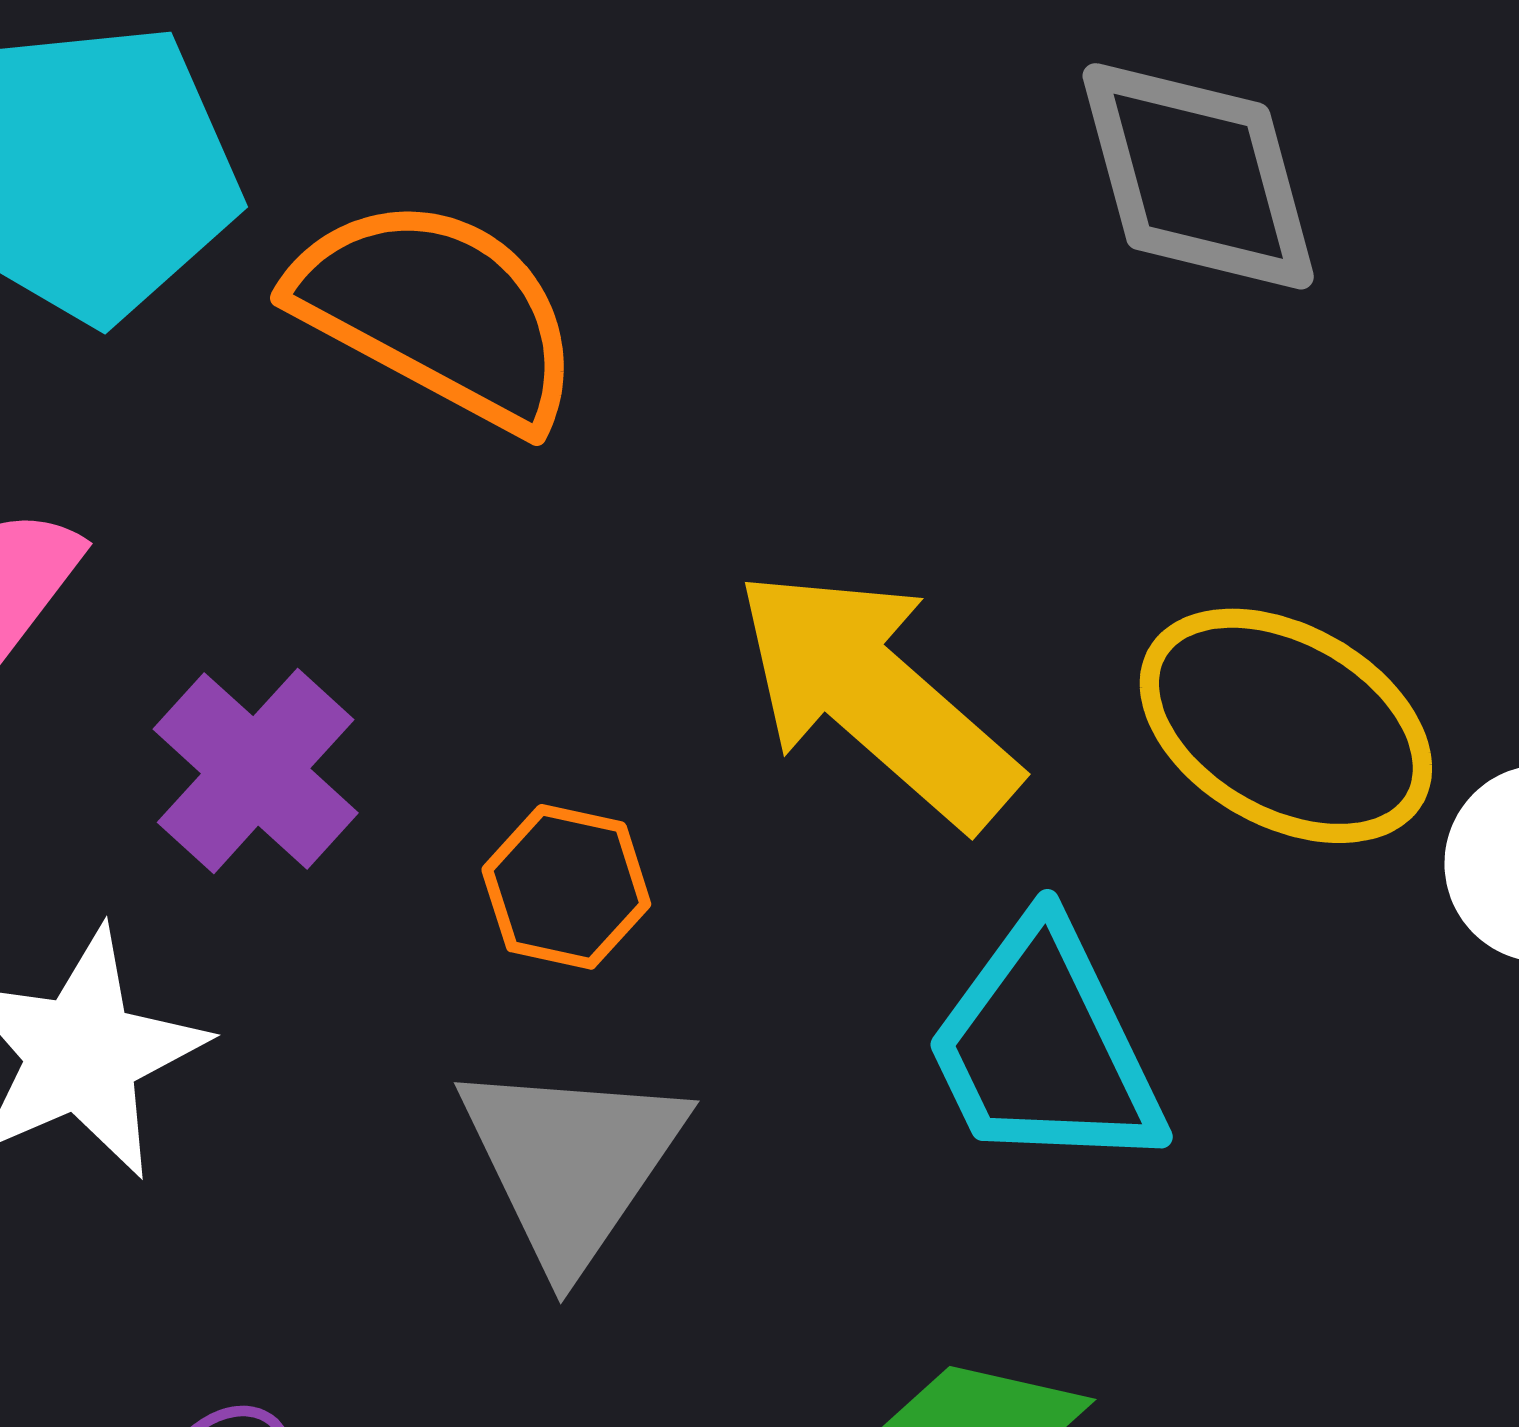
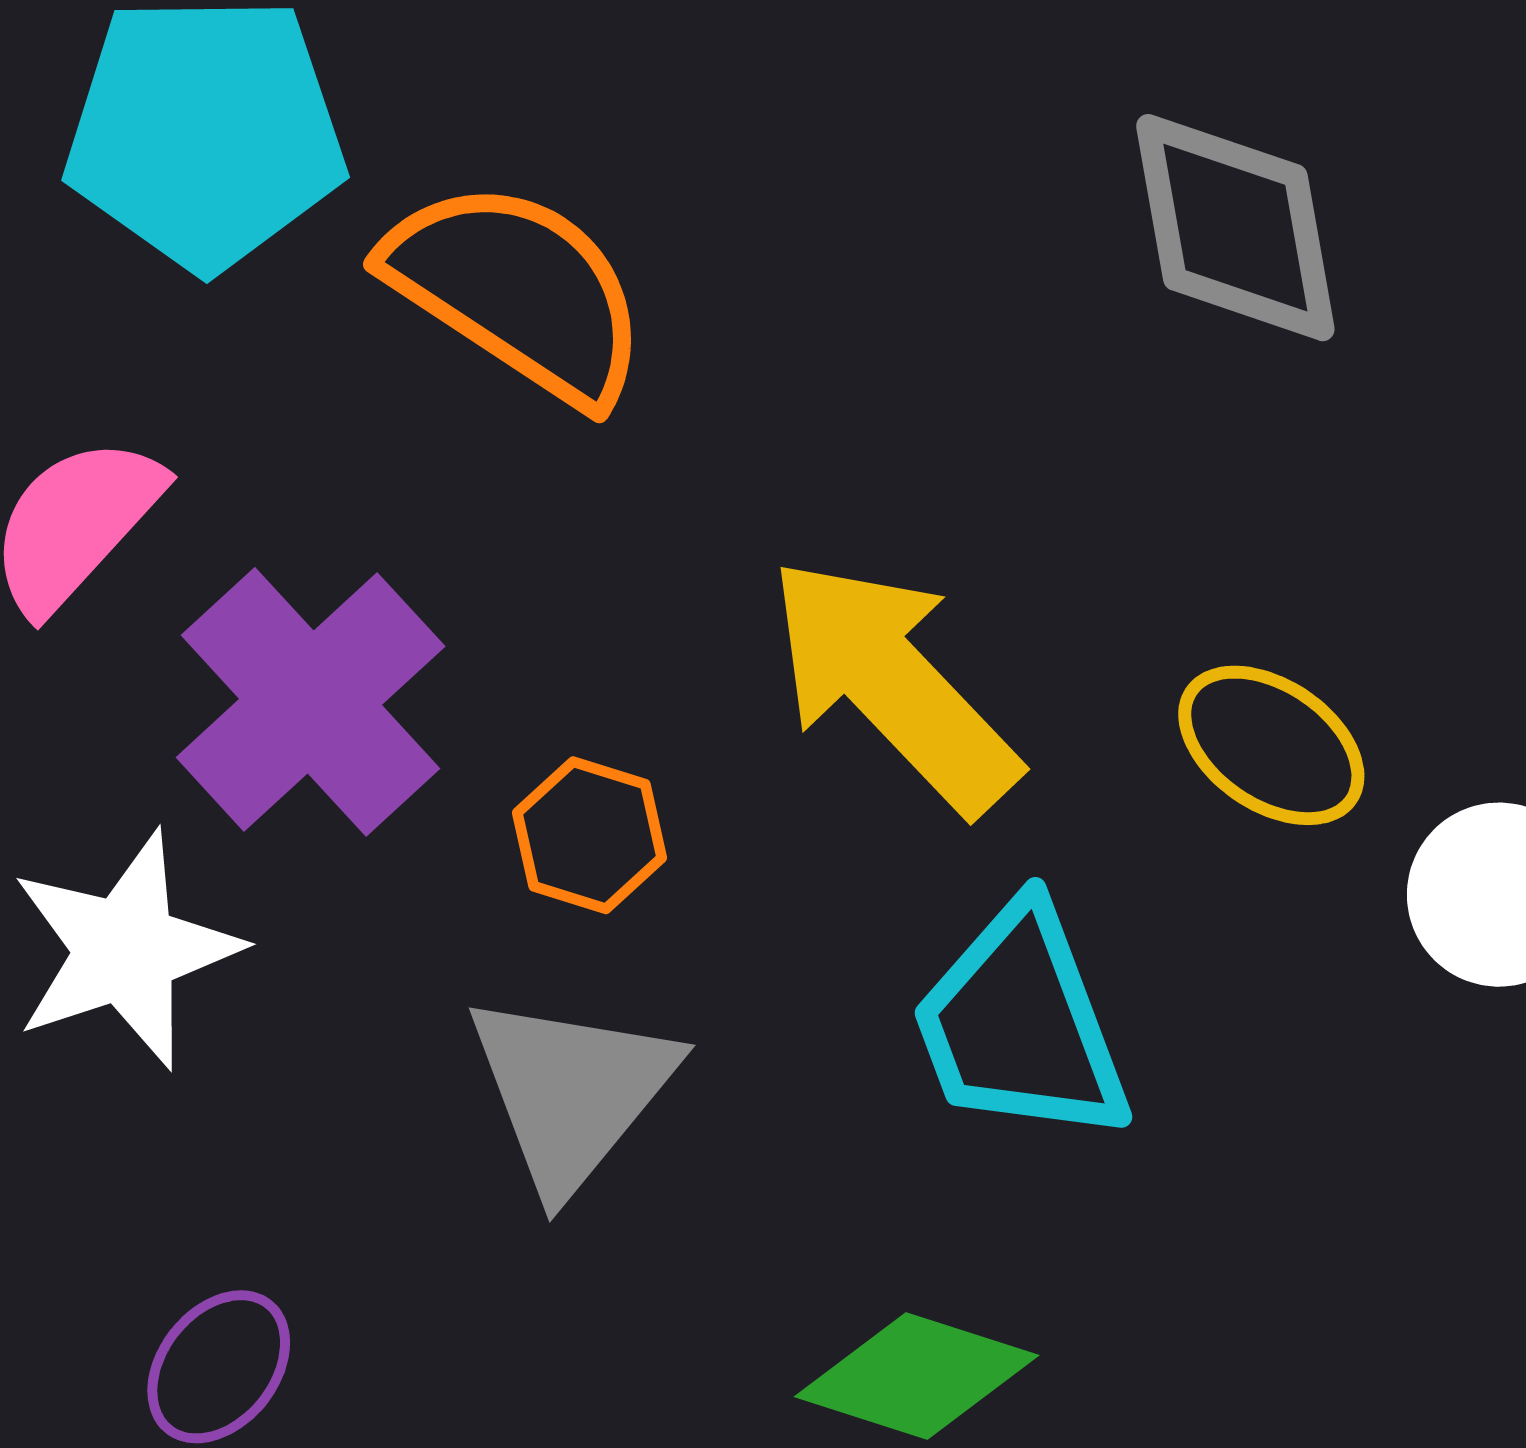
yellow ellipse: (1286, 726) -> (1271, 745), size x0.7
purple cross: (256, 771) -> (311, 702), size x1.4

